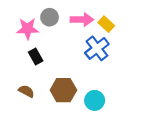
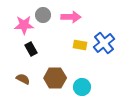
yellow rectangle: (106, 24) -> (80, 45), moved, turned -32
blue cross: (97, 48) -> (104, 43), moved

